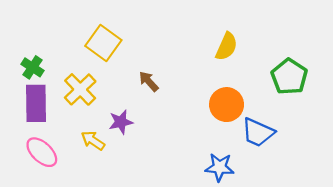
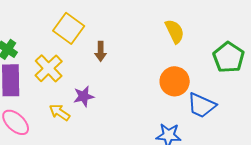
yellow semicircle: (227, 46) -> (175, 31), turned -50
brown arrow: (149, 81) -> (101, 51), moved, turned -138

